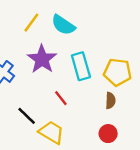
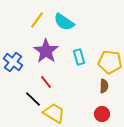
cyan rectangle: (81, 66) -> (79, 57), size x0.7
red line: (61, 98) -> (46, 82), moved

